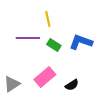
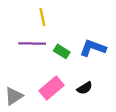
yellow line: (48, 19) -> (42, 17), moved
black semicircle: (72, 85) -> (85, 88), moved

